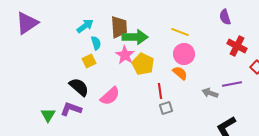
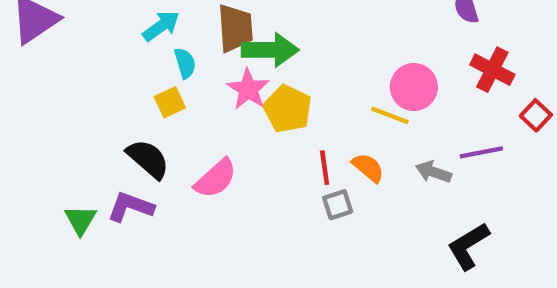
yellow line: (180, 32) -> (390, 115), moved
pink circle: (184, 54) -> (414, 87), moved
orange semicircle: (180, 73) -> (368, 168), moved

